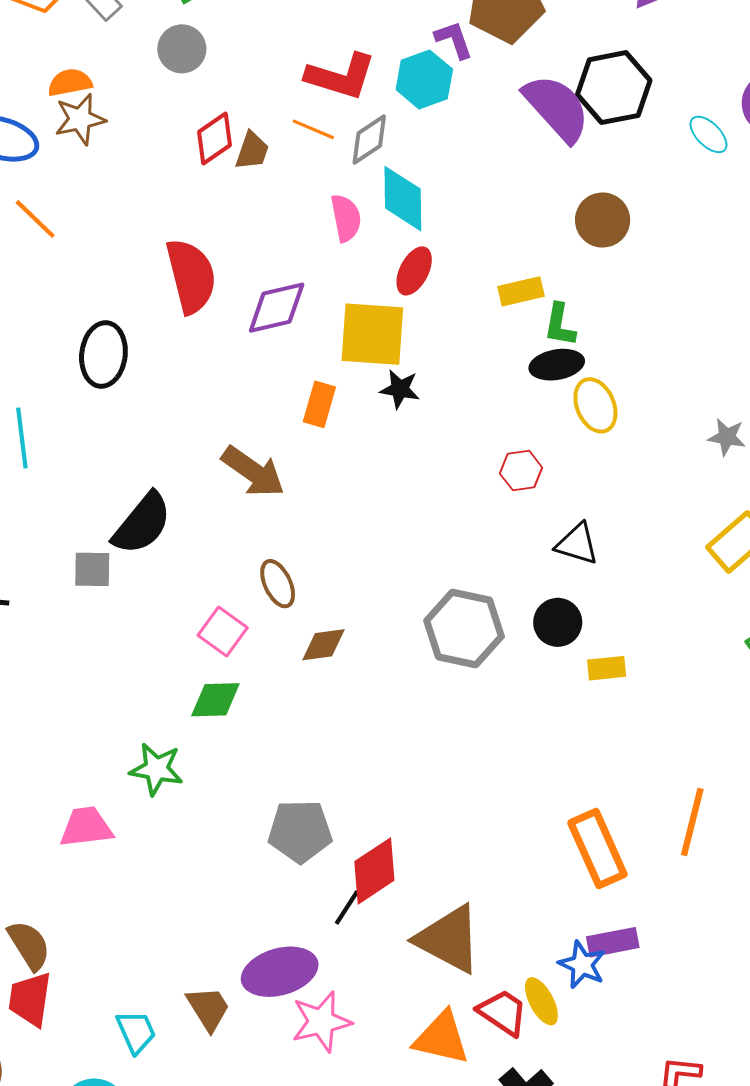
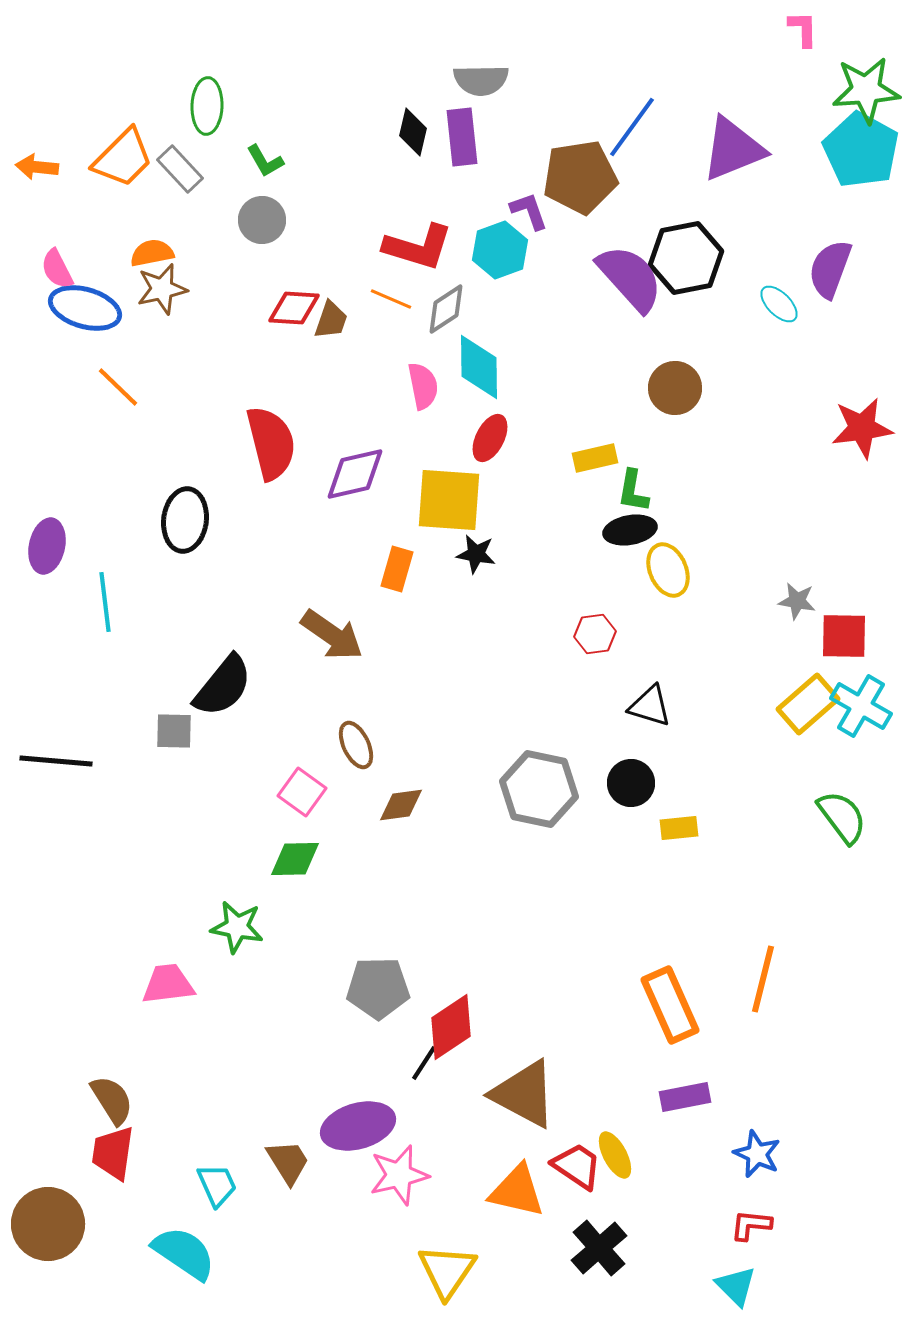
red diamond: (214, 139) -> (294, 308), turned 38
blue star: (582, 965) -> (757, 1154), moved

